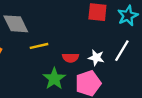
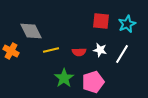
red semicircle: (71, 58) -> (79, 52), moved
white star: (96, 58) -> (100, 50), moved

